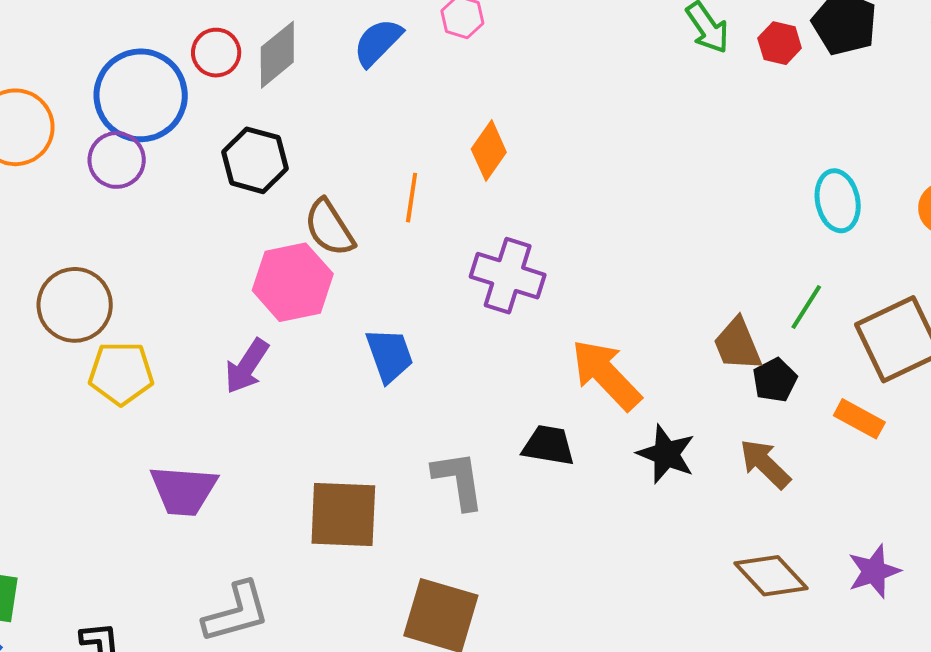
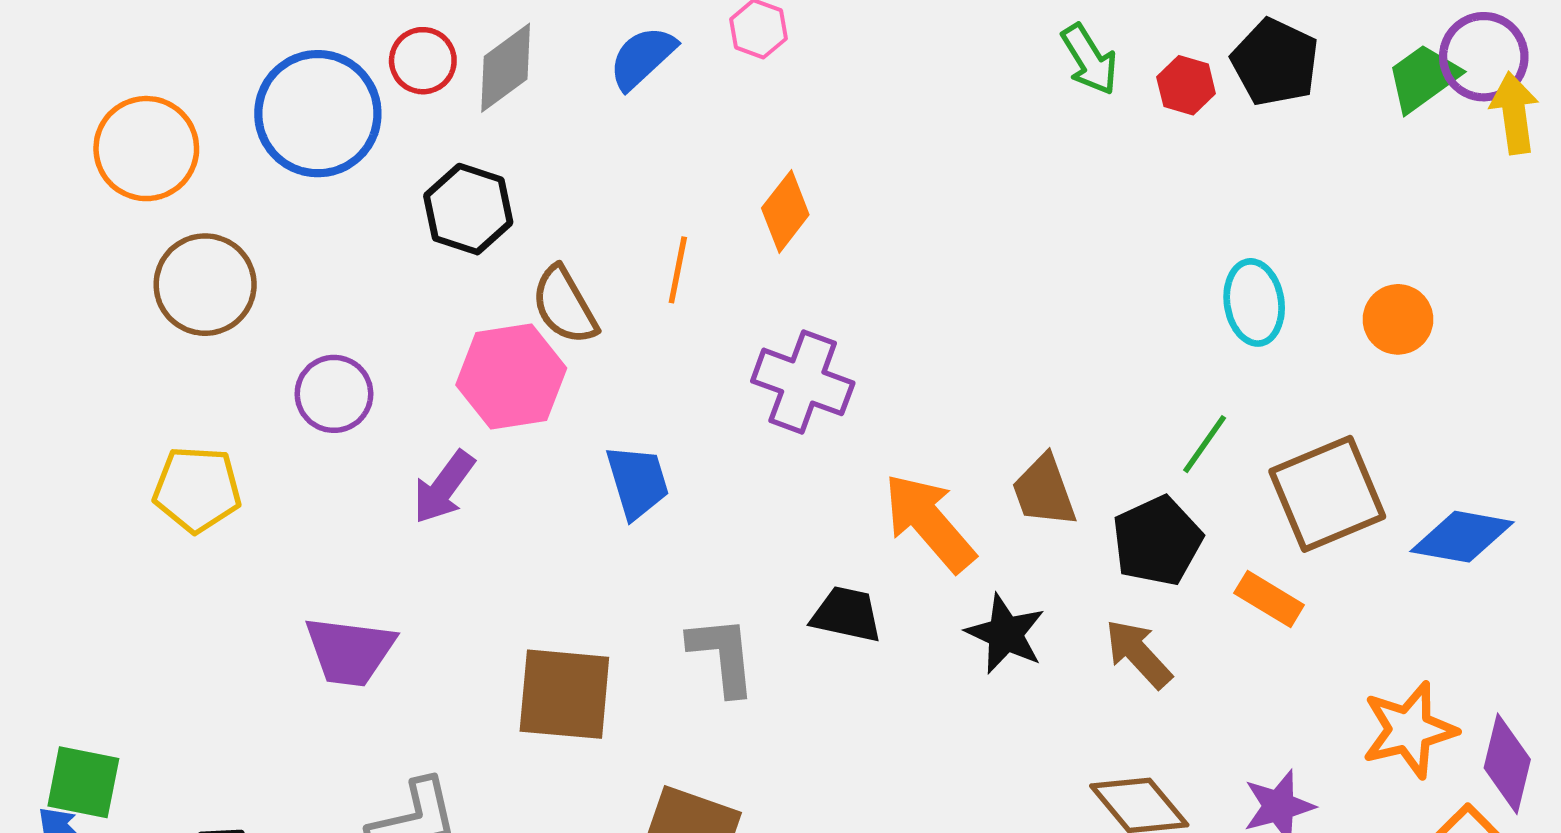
purple circle: (117, 160) -> (334, 394), moved
brown circle: (75, 305) -> (205, 285), moved
brown trapezoid: (737, 344) -> (1044, 491), moved
yellow pentagon: (121, 373) -> (197, 489), moved
black pentagon: (775, 380) -> (1157, 541), size x1.5

